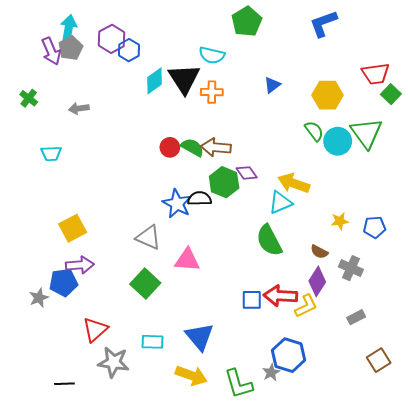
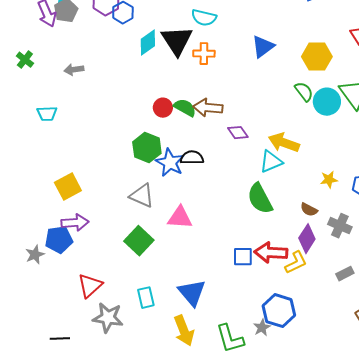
blue triangle: (272, 85) -> (263, 47), size x1.4
green hexagon: (224, 182) -> (147, 148), moved
cyan rectangle: (152, 342) -> (146, 298), turned 75
yellow arrow: (191, 376) -> (184, 331), turned 48

